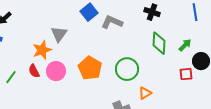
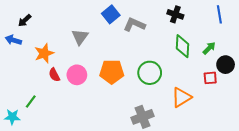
orange star: (42, 50) -> (44, 53), moved
orange pentagon: (90, 68) -> (112, 72), turned -30
green line: (11, 77) -> (31, 101), moved
orange triangle: (145, 93) -> (181, 97), moved, size x1.5

